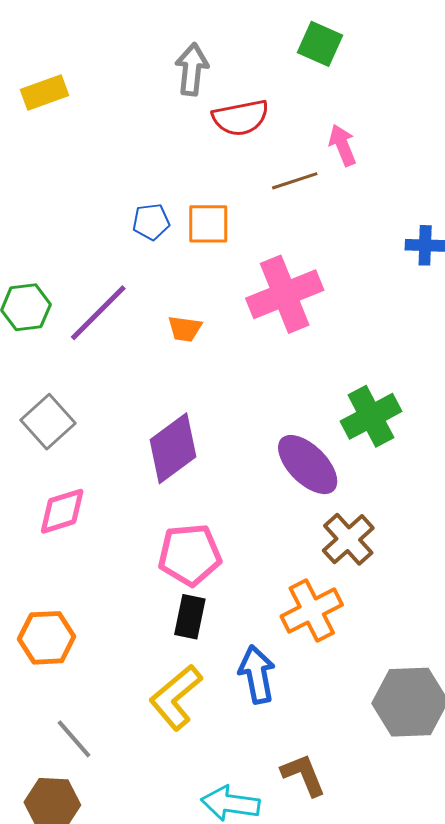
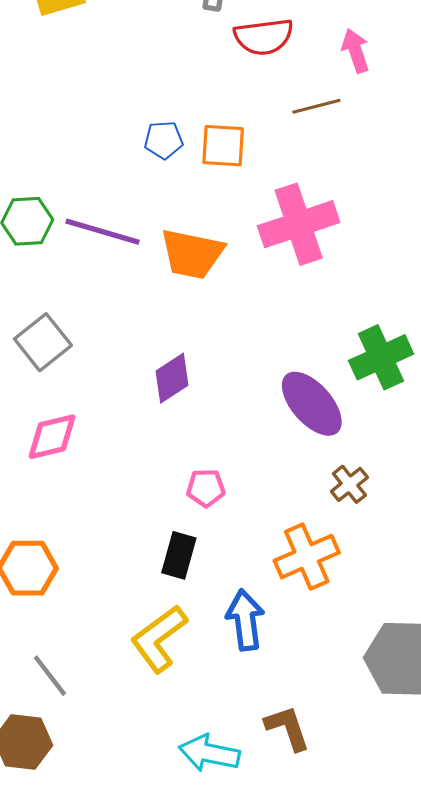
pink arrow: (343, 145) -> (356, 51), moved
purple line: (98, 313) -> (102, 232), turned 58
orange trapezoid: (185, 329) -> (192, 254), size x1.8
purple diamond: (173, 448) -> (172, 378), size x0.7
brown cross: (348, 539) -> (349, 484), size x0.7
pink pentagon: (190, 555) -> (206, 488), moved, size x0.6

